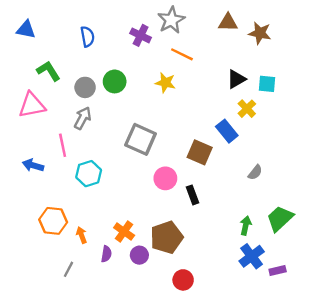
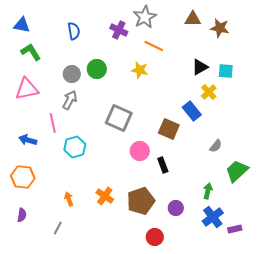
green L-shape: (48, 71) -> (31, 52), moved
green trapezoid: (280, 219) -> (237, 171), moved
orange hexagon: (53, 221) -> (23, 177), moved
purple semicircle: (106, 254) -> (22, 215), moved
purple circle: (139, 255) -> (176, 208), moved

